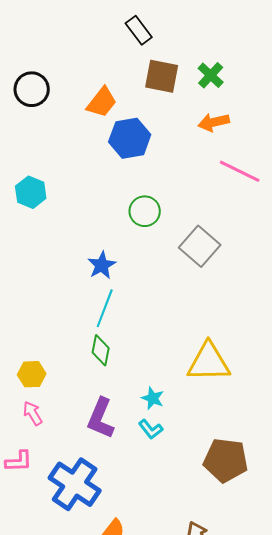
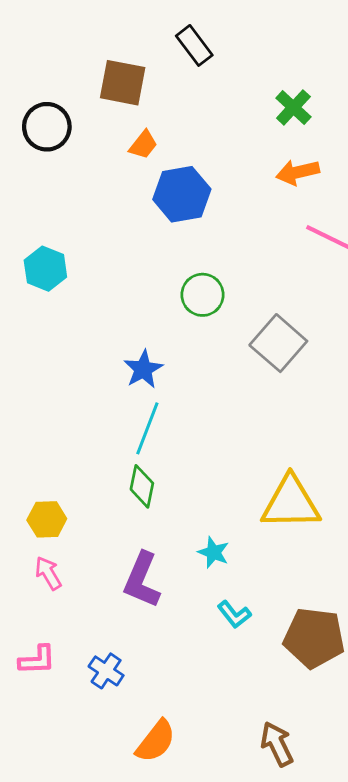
brown square: (162, 76) -> (123, 83), moved
orange trapezoid: (102, 102) -> (143, 145), size x0.7
cyan L-shape: (151, 429) -> (234, 614), moved
pink L-shape: (19, 461) -> (37, 660), moved
blue cross: (75, 484) -> (106, 671), size x0.5

